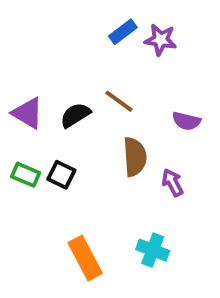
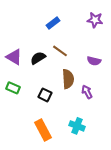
blue rectangle: (123, 32) -> (53, 23), moved
purple star: (161, 40) -> (95, 20), moved
black square: (61, 175) -> (45, 95), moved

